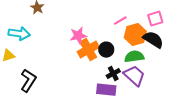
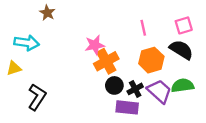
pink line: (120, 21) -> (143, 28), turned -72
orange hexagon: (135, 35) -> (151, 60), moved
black circle: (106, 50) -> (114, 85), moved
green semicircle: (134, 57) -> (183, 85), moved

